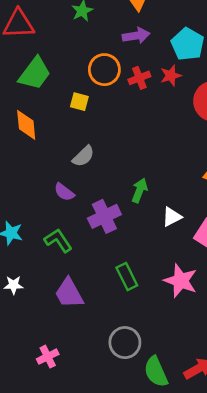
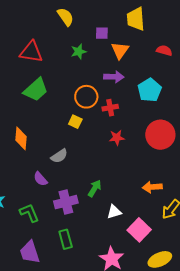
red star: (171, 76) -> (117, 138), moved
yellow square: (79, 102) -> (75, 122), moved
orange diamond: (26, 125) -> (21, 138), moved
green rectangle: (127, 277) -> (66, 239), moved

